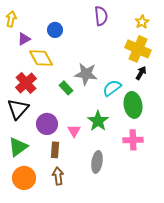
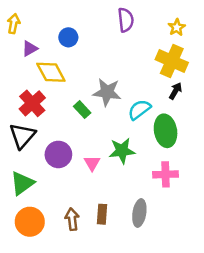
green star: (98, 121) -> (122, 151), turned 30
brown rectangle: (55, 150) -> (102, 214), moved
gray ellipse: (97, 162) -> (139, 213), moved

